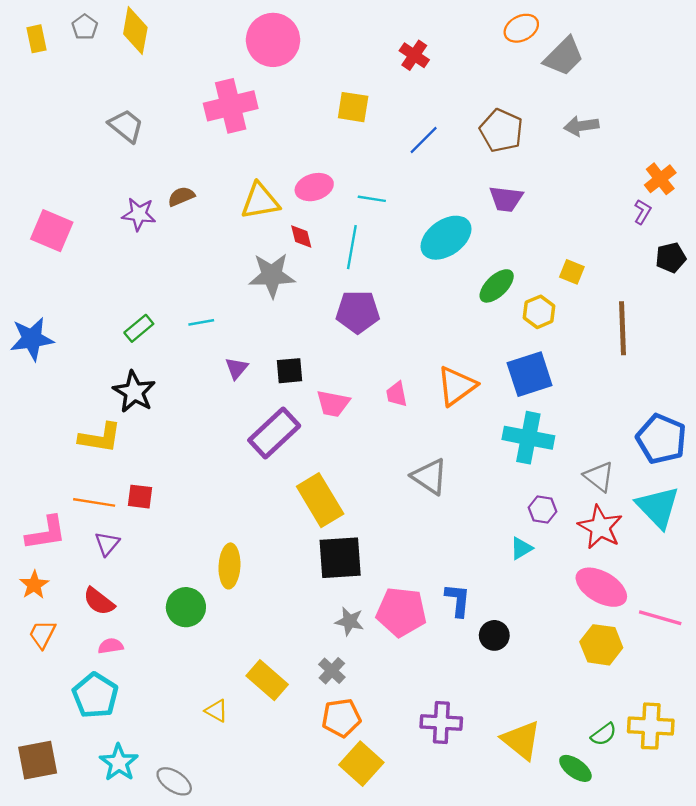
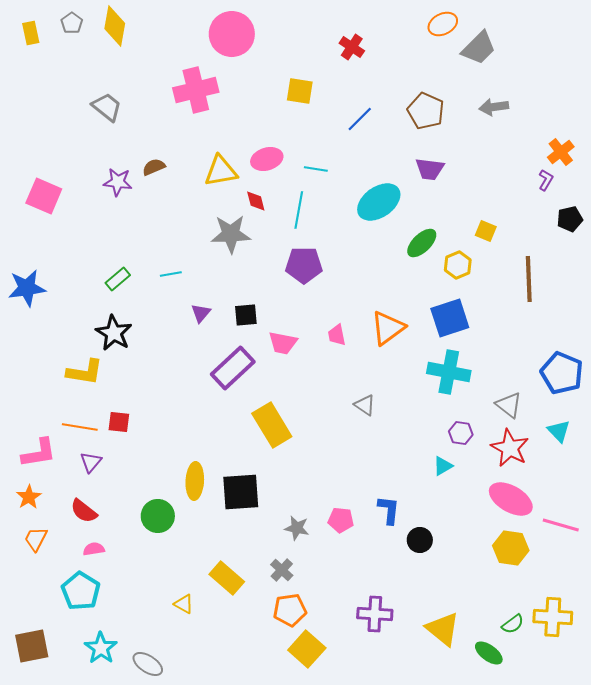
gray triangle: (430, 477) -> (365, 405), size x0.7
cyan triangle: (658, 507) -> (559, 431), size x0.6
black square: (340, 558) -> (241, 492), moved
pink pentagon: (401, 612) -> (341, 520), size x0.6

